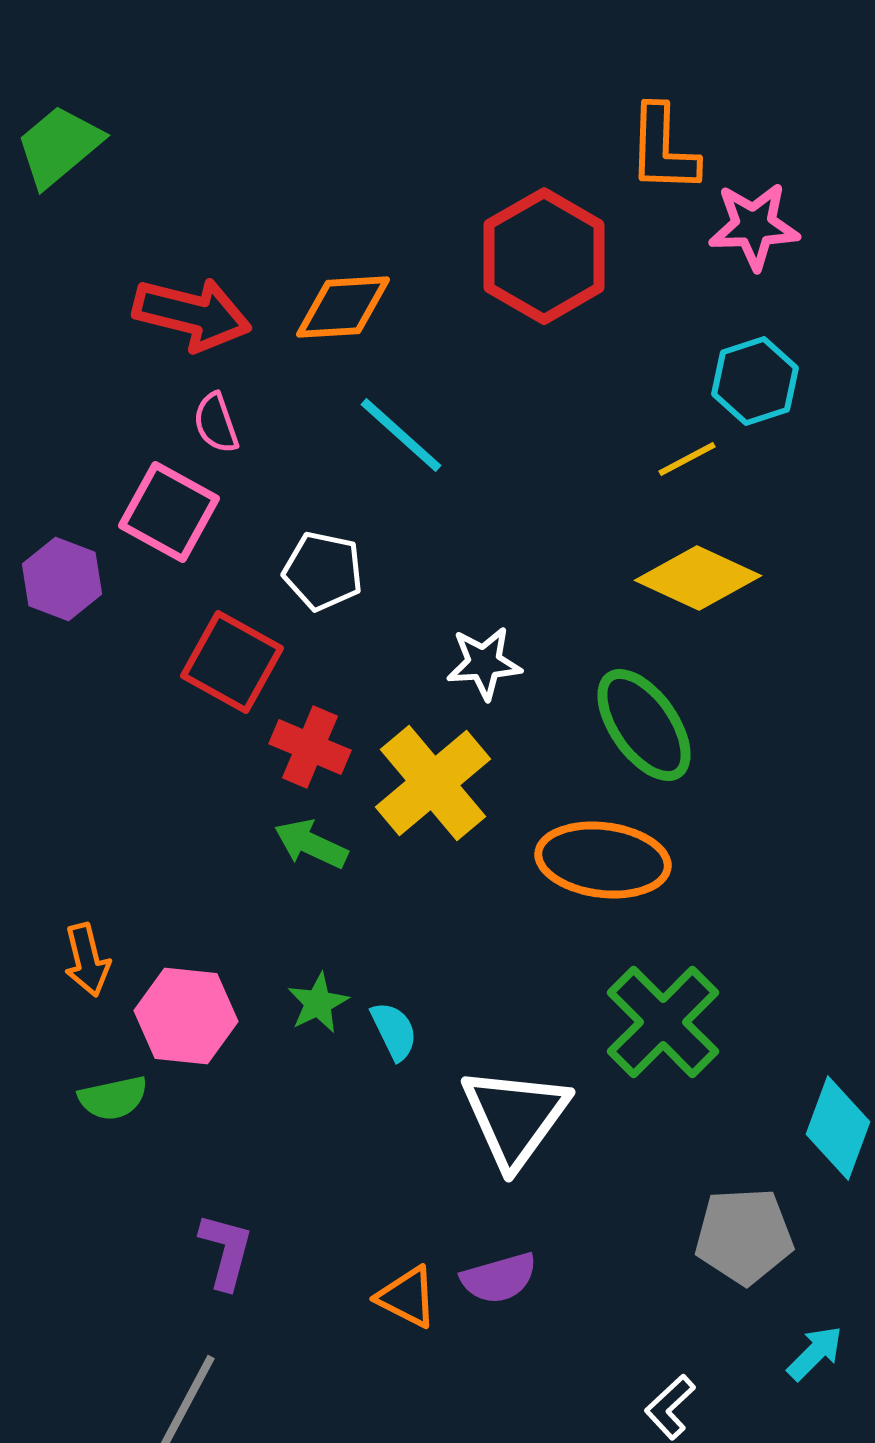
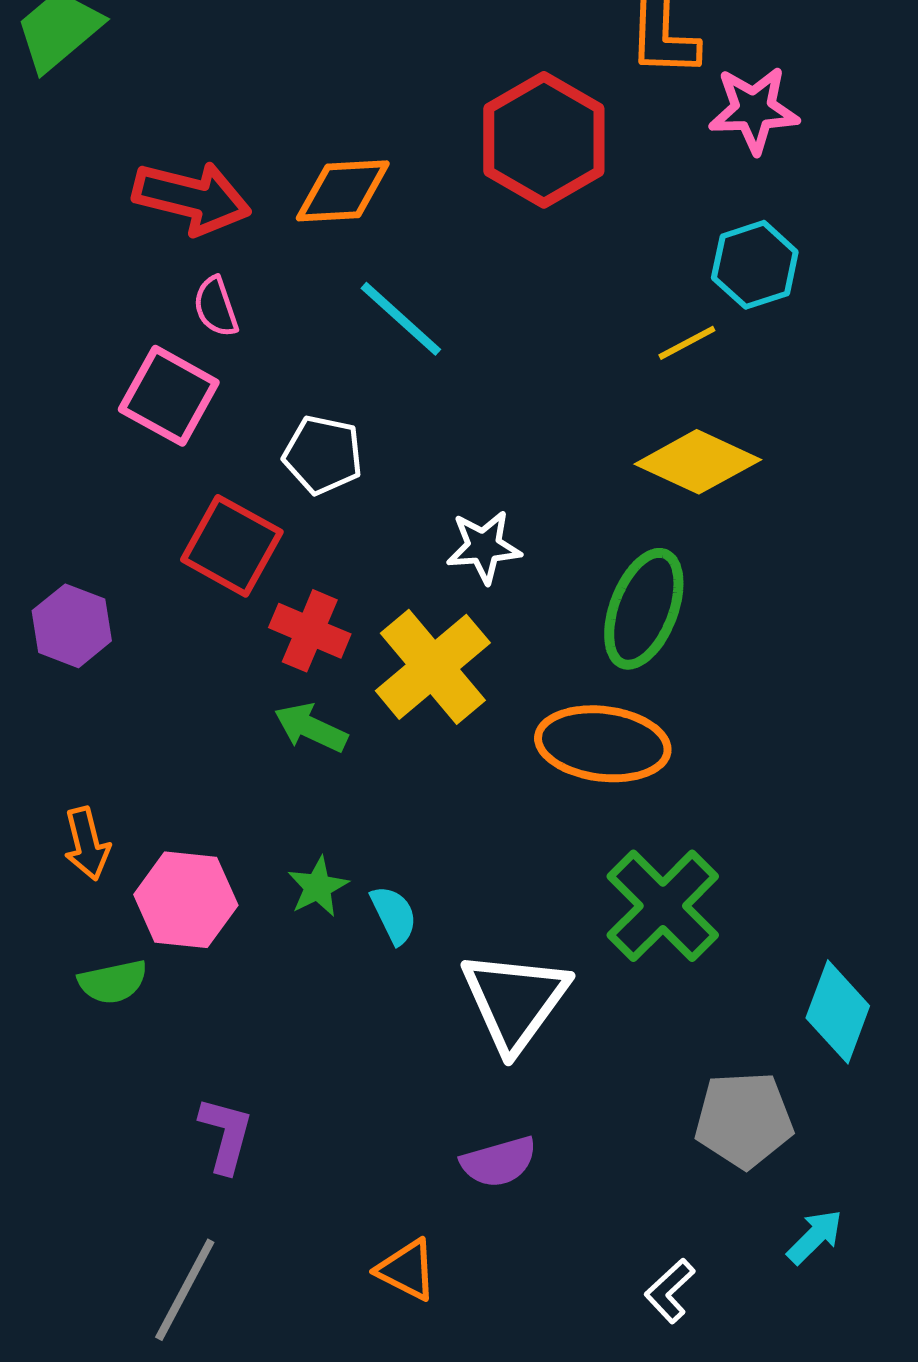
purple hexagon: (62, 579) -> (72, 626), moved
green ellipse: (644, 725) -> (644, 609), turned 56
orange triangle: (407, 1297) -> (407, 1270), moved

